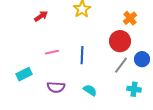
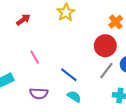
pink line: (52, 52) -> (35, 57), turned 72
blue line: (82, 55) -> (69, 75), moved, turned -54

